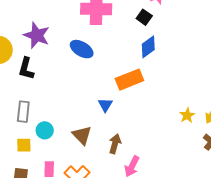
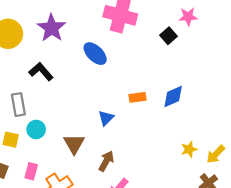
blue diamond: (148, 47) -> (173, 97), moved
black L-shape: (26, 69) -> (41, 72), moved, turned 110
orange rectangle: (129, 80) -> (137, 97), size x0.6
gray rectangle: (23, 112) -> (18, 105), turned -30

